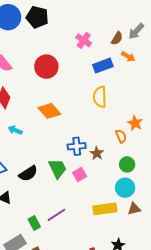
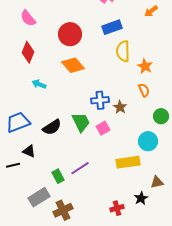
orange arrow: (128, 56) -> (151, 11), turned 112
blue rectangle: (103, 66) -> (112, 27), moved
red circle: (46, 67) -> (70, 34), moved
orange star: (135, 123) -> (145, 66), moved
green circle: (127, 164) -> (161, 116), moved
brown triangle: (134, 209) -> (157, 182), moved

